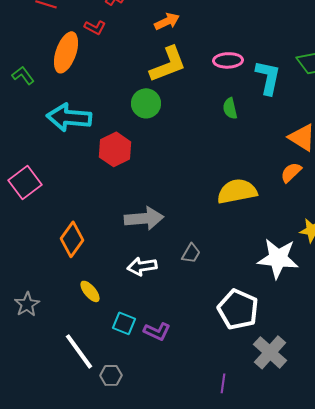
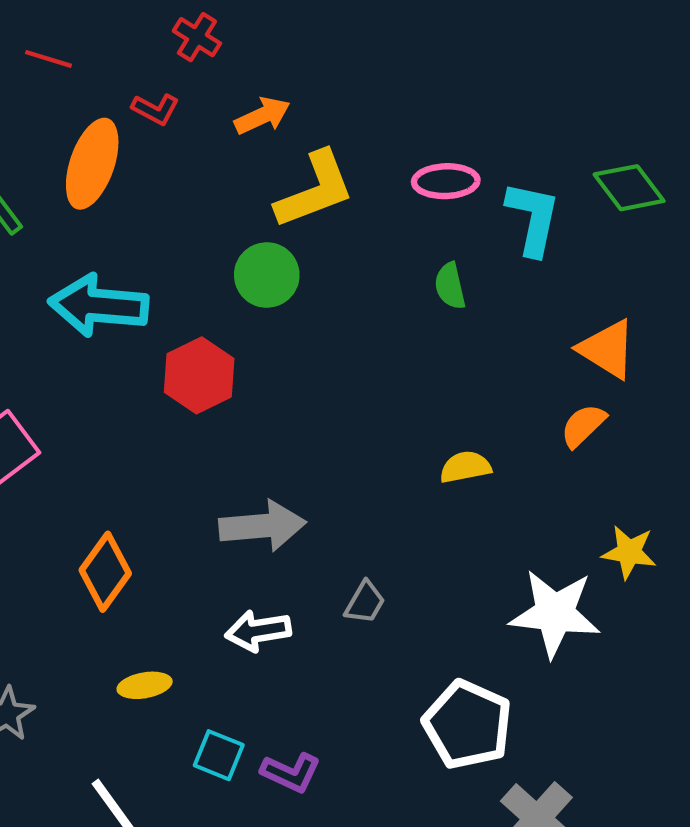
orange arrow: (167, 21) -> (262, 116), moved
yellow semicircle: (237, 191) -> (465, 467), size x0.6
yellow ellipse: (90, 291) -> (145, 685), turned -60

